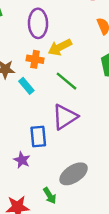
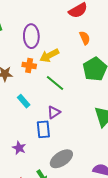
cyan rectangle: (26, 86) -> (24, 101), moved
purple triangle: (65, 117) -> (54, 112), size x0.6
blue rectangle: (38, 136) -> (43, 129), moved

